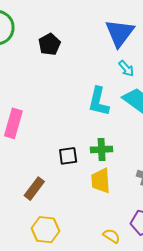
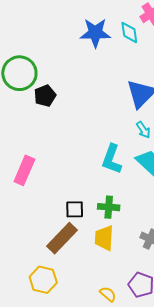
black pentagon: (49, 44) -> (45, 96), moved
brown rectangle: (34, 189) -> (62, 238), moved, size x1.4

